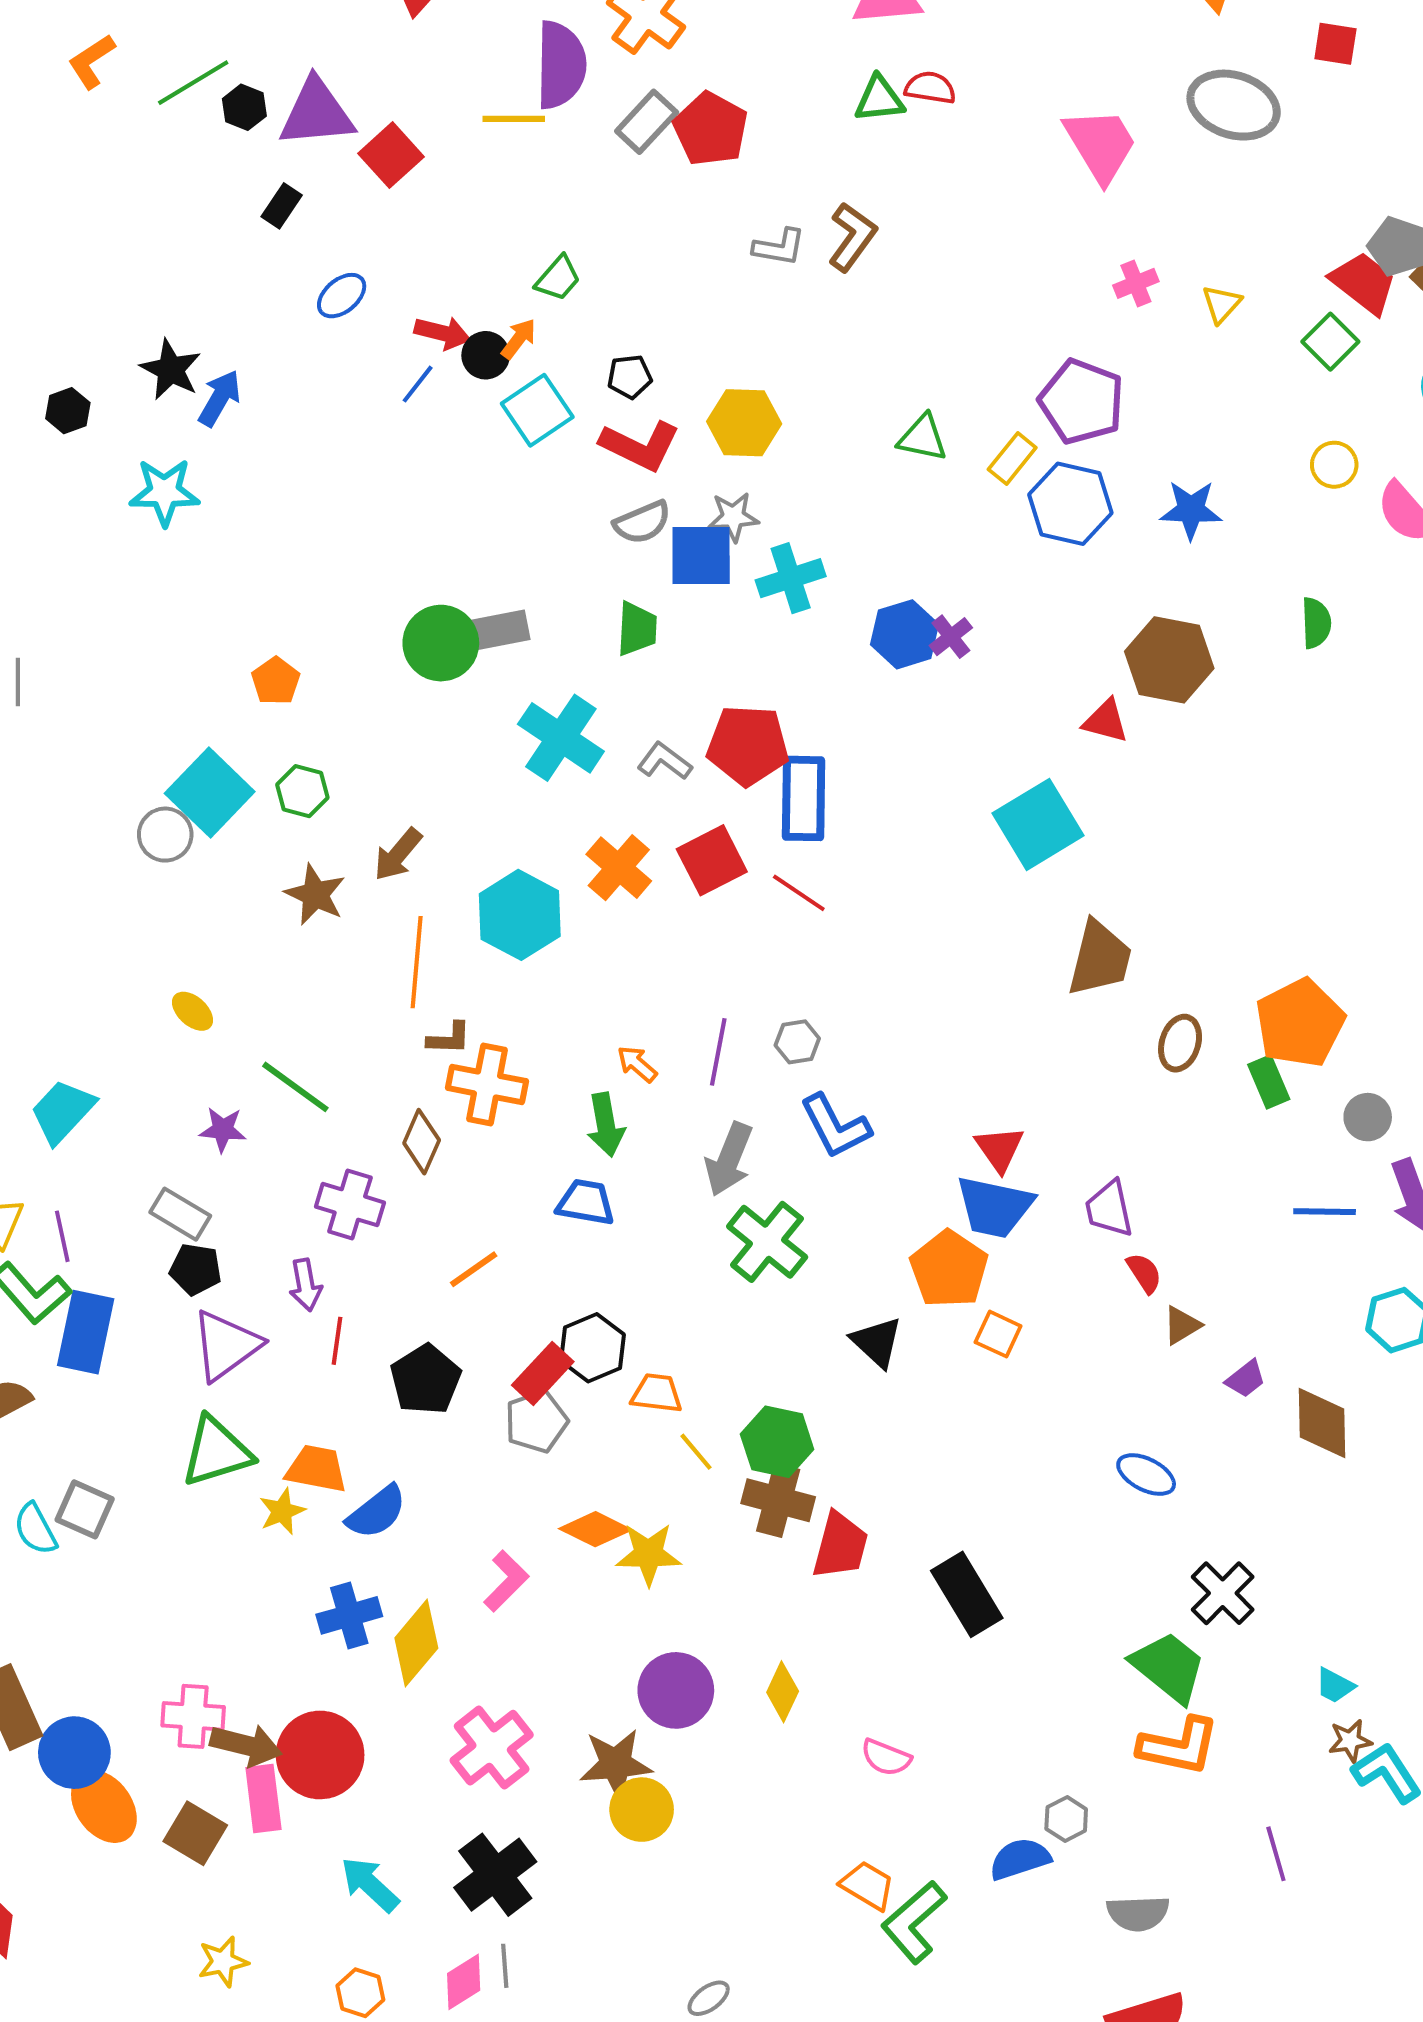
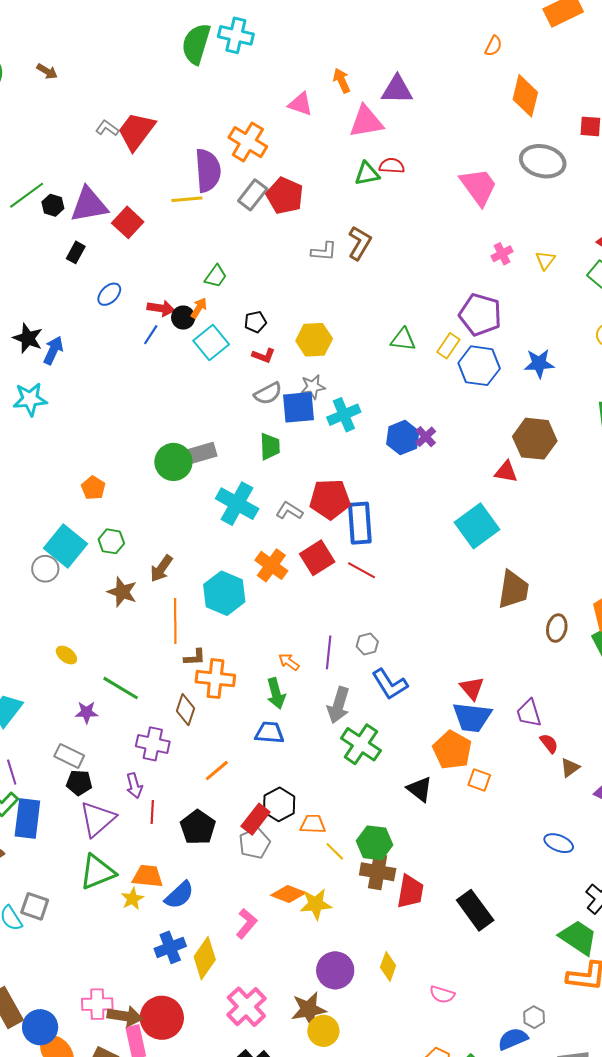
red L-shape: (640, 446) -> (264, 356), size x0.6

